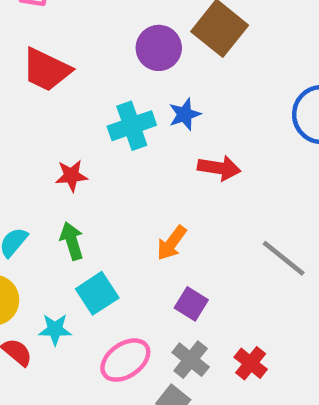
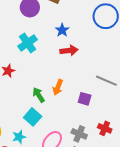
blue star: (185, 114) -> (62, 30), moved
green arrow: (72, 241) -> (39, 95), moved
purple square: (191, 304) -> (85, 99), moved

